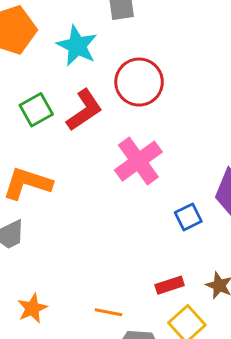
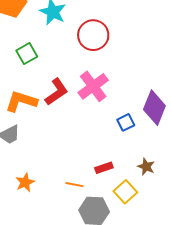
red L-shape: (84, 110) -> (57, 92), moved
red rectangle: (170, 285) -> (104, 168), moved

